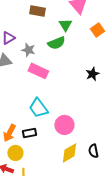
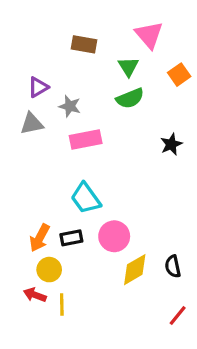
green semicircle: (56, 43) -> (130, 98), moved
pink rectangle: (38, 71) -> (86, 140), turned -36
pink circle: (64, 125) -> (114, 236), moved

